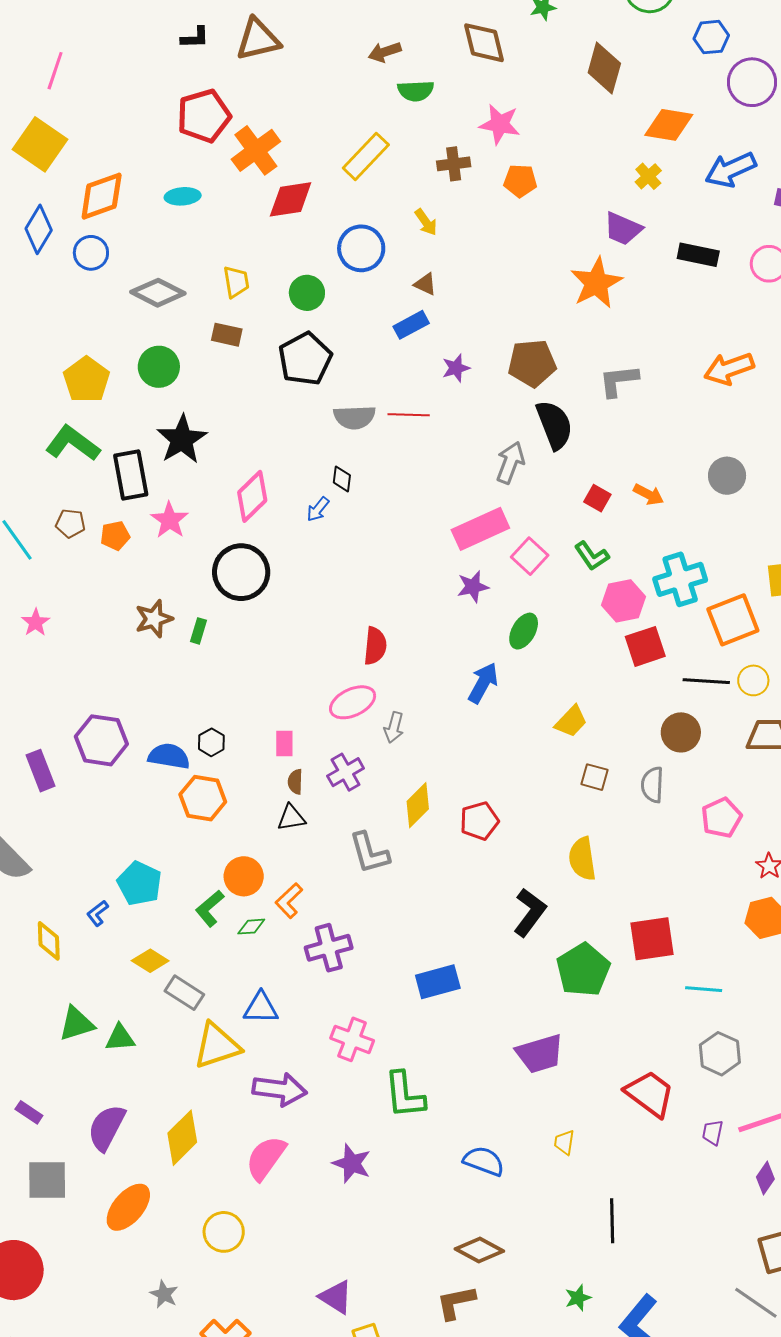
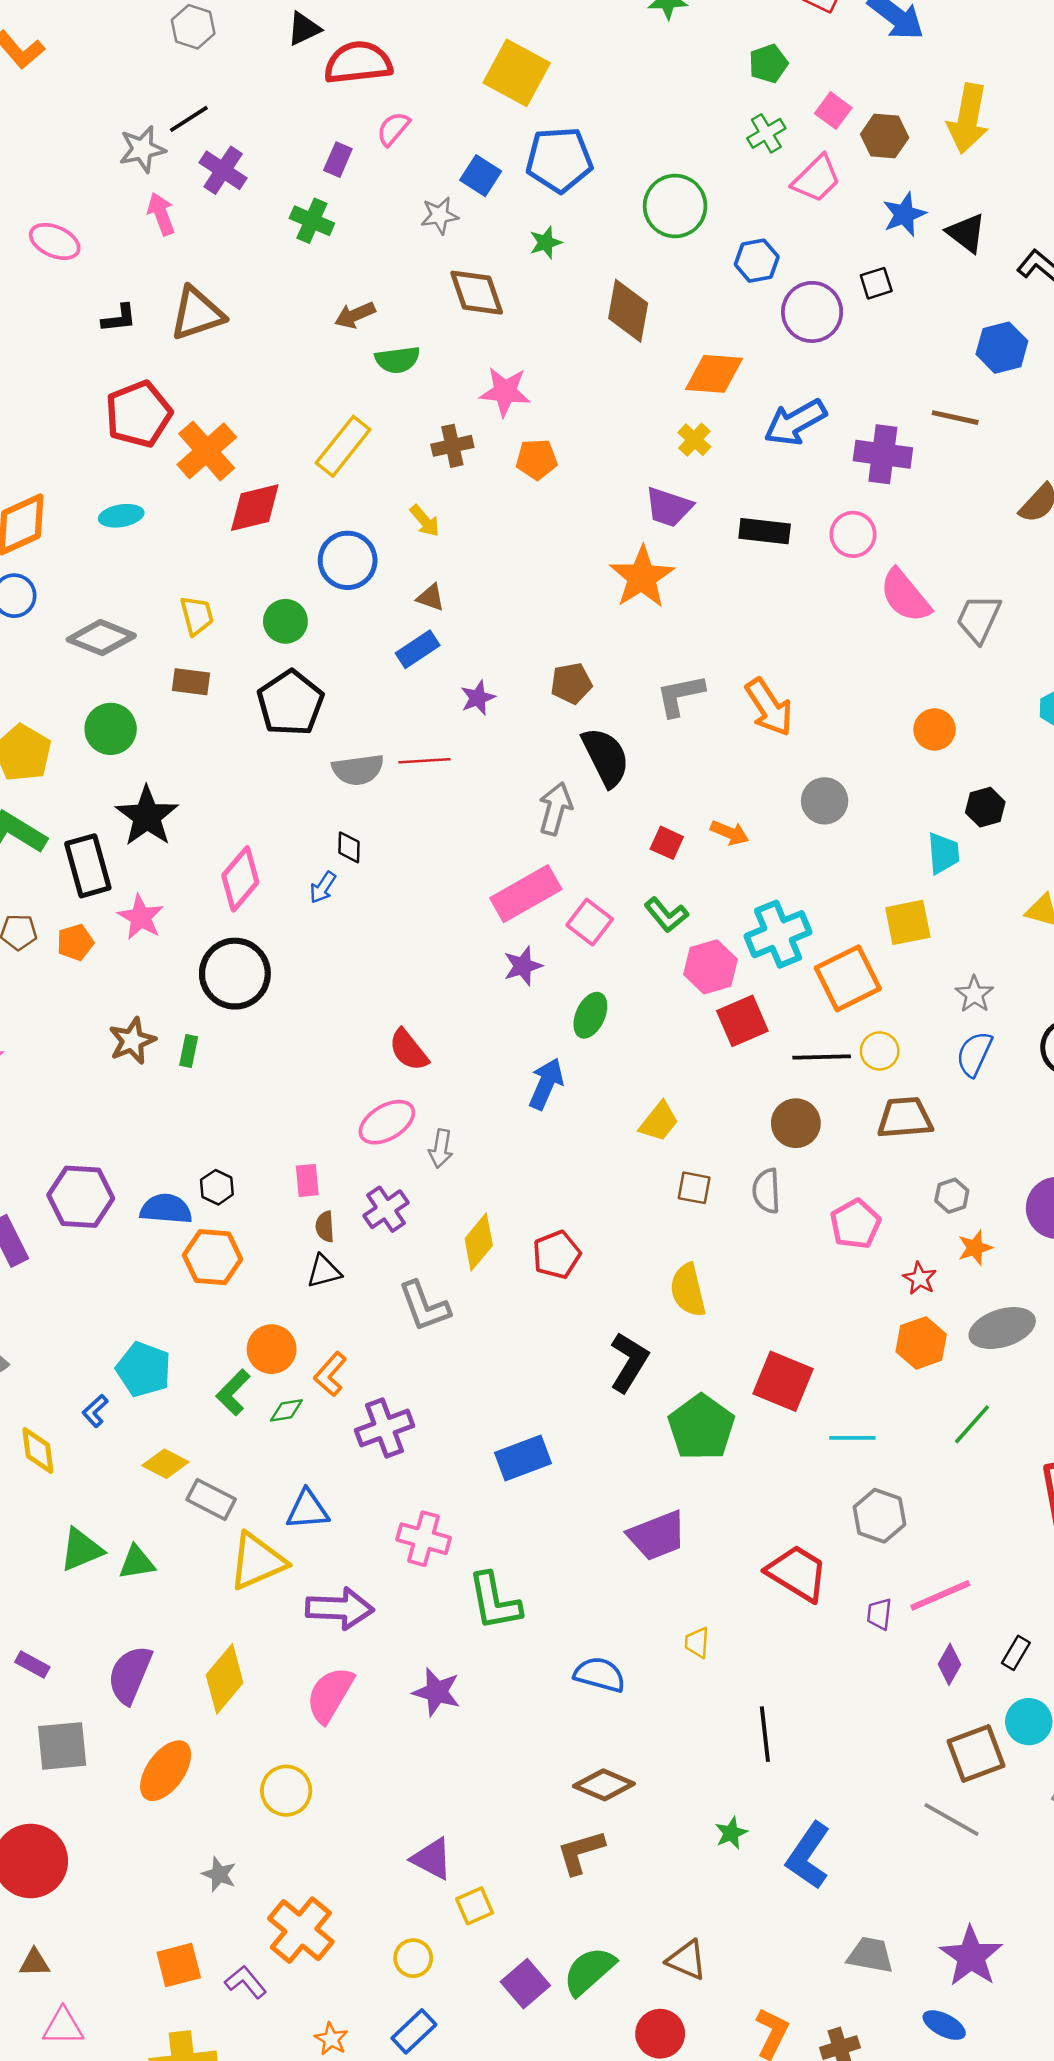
brown pentagon: (532, 363) -> (571, 683), size x0.7
orange arrow: (729, 369) -> (769, 707), moved, turned -99
red semicircle: (375, 646) -> (409, 1050), turned 141
red square: (652, 939) -> (783, 1381), turned 36

